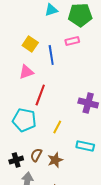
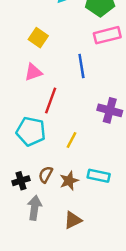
pink rectangle: (72, 41) -> (107, 35), moved, size x1.5
blue line: (51, 55) -> (81, 66), moved
cyan rectangle: (85, 146) -> (99, 176), moved

